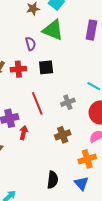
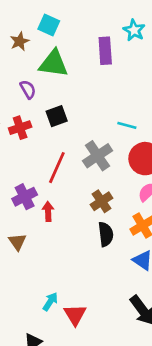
gray cross: (68, 102) -> (98, 156), size x1.5
red line: (37, 103) -> (57, 168), turned 60
black semicircle: (53, 180) -> (106, 234), moved

